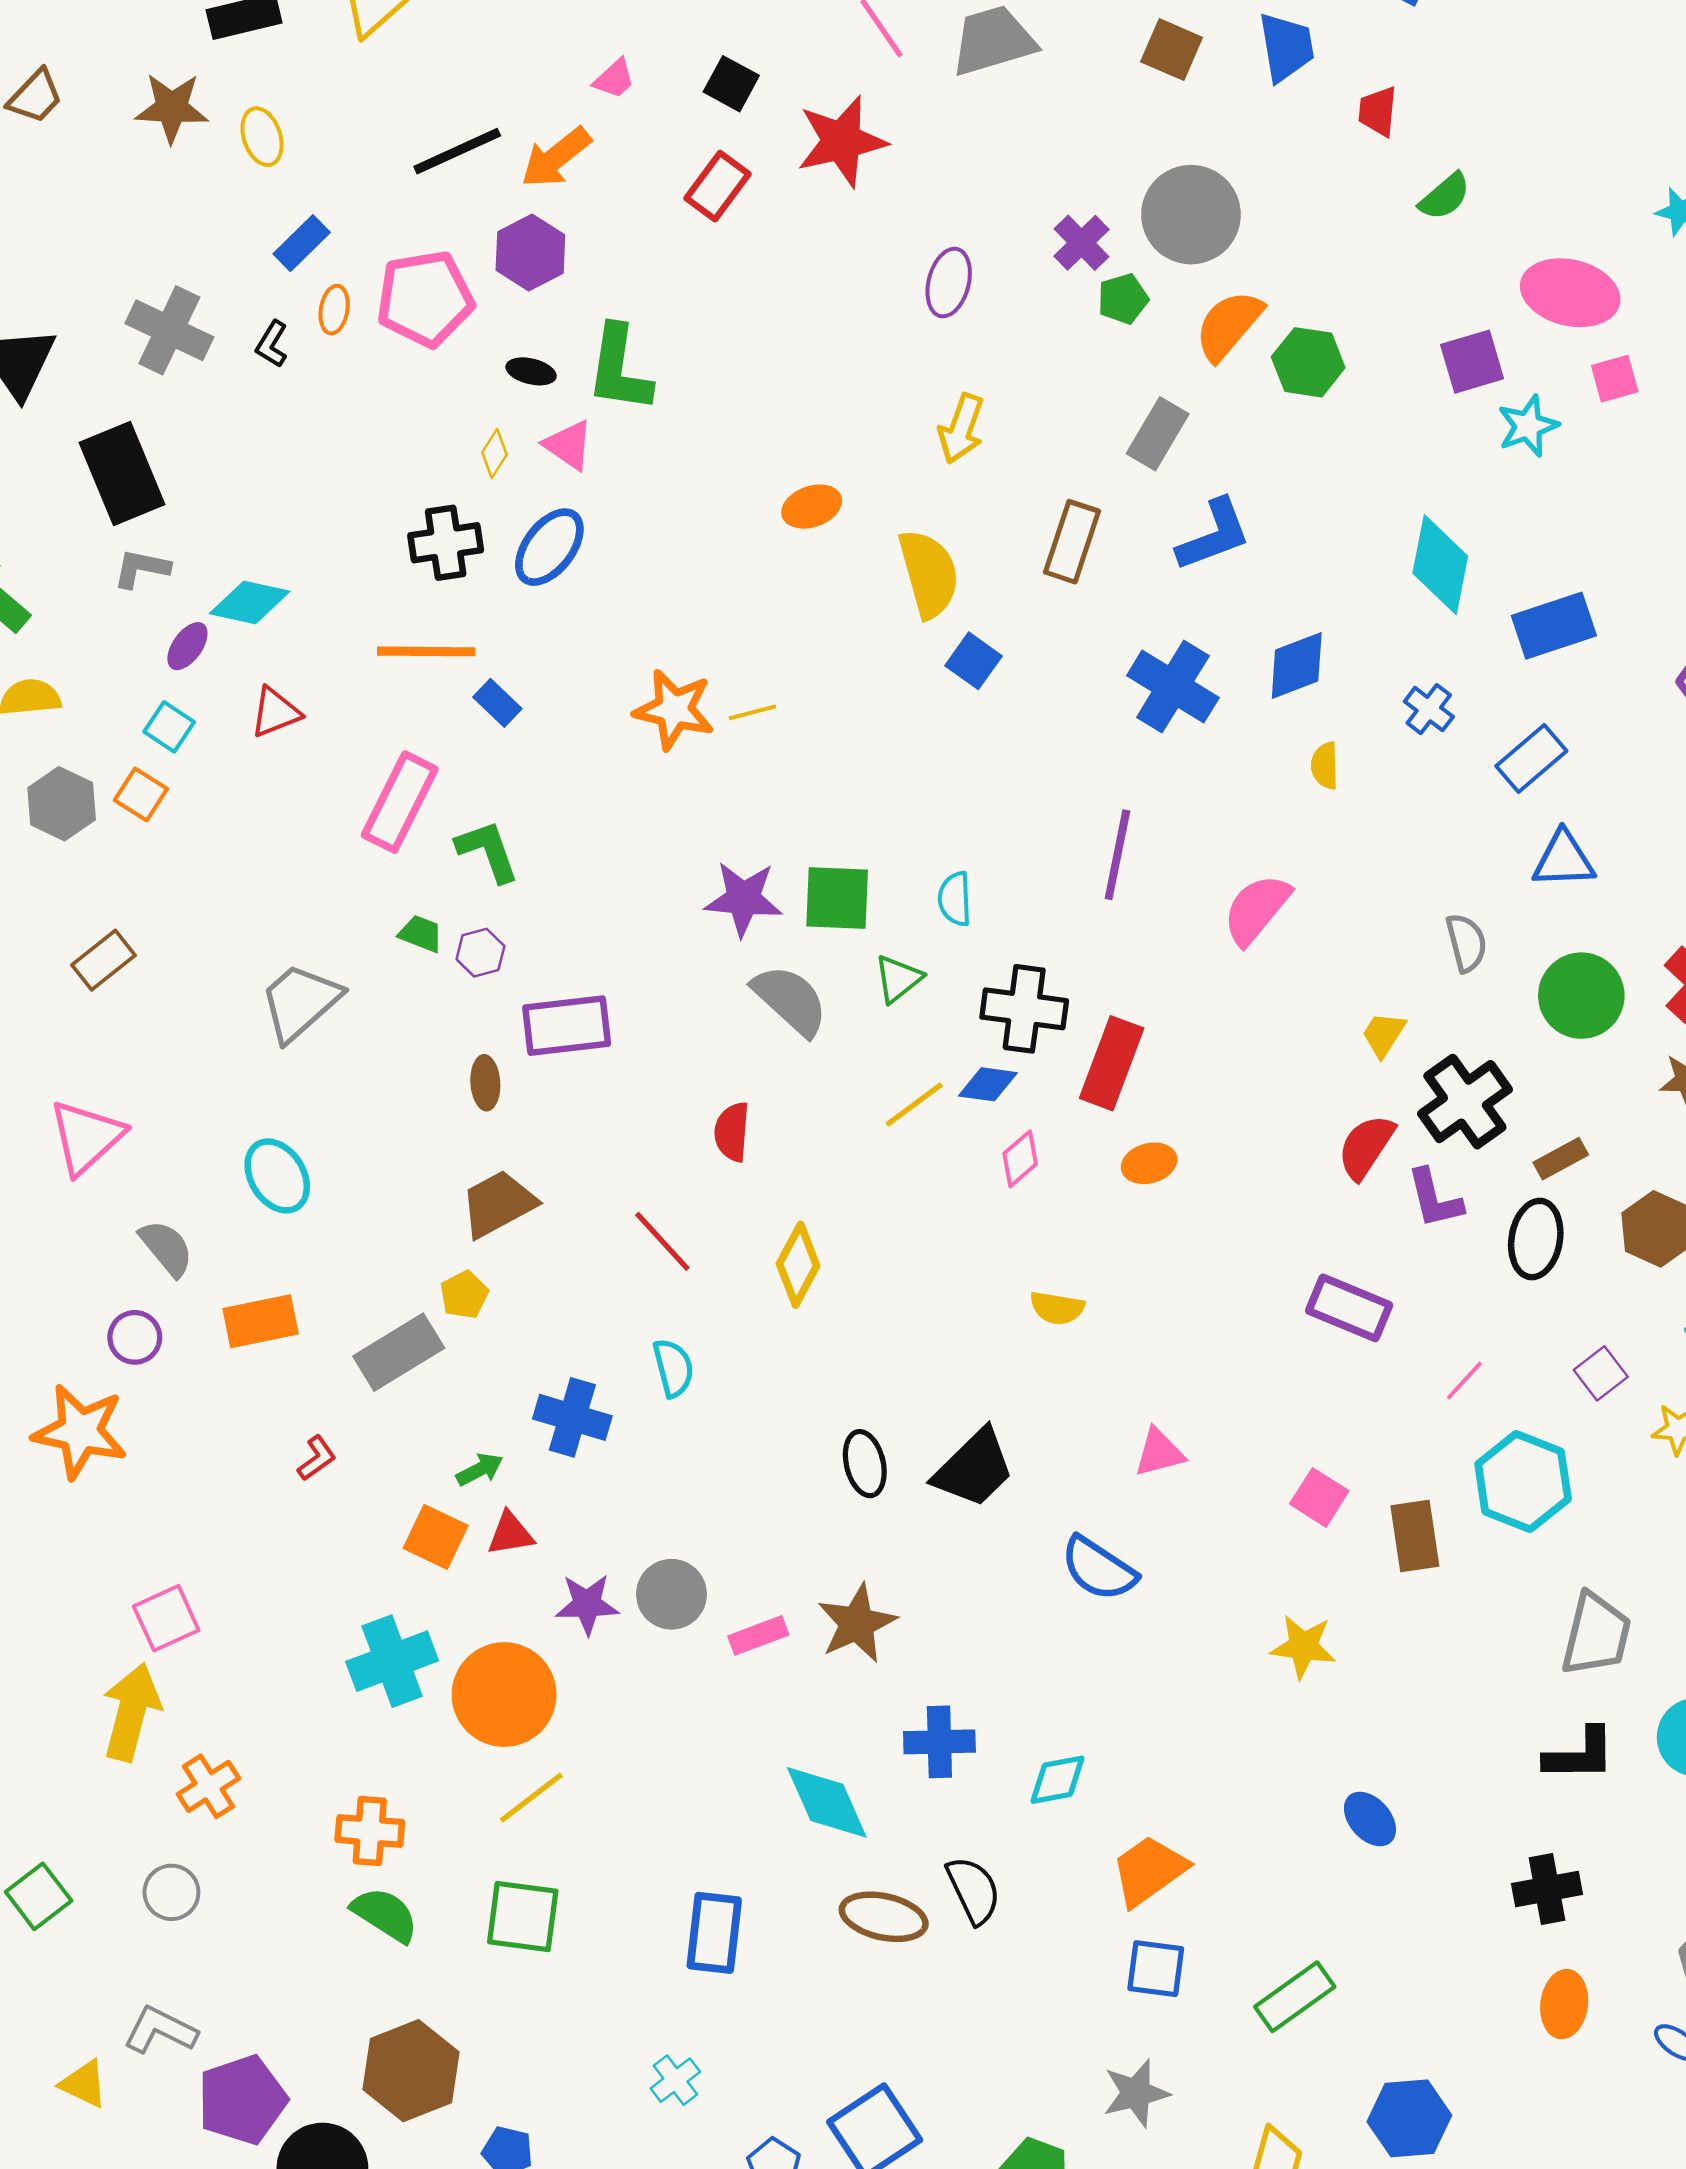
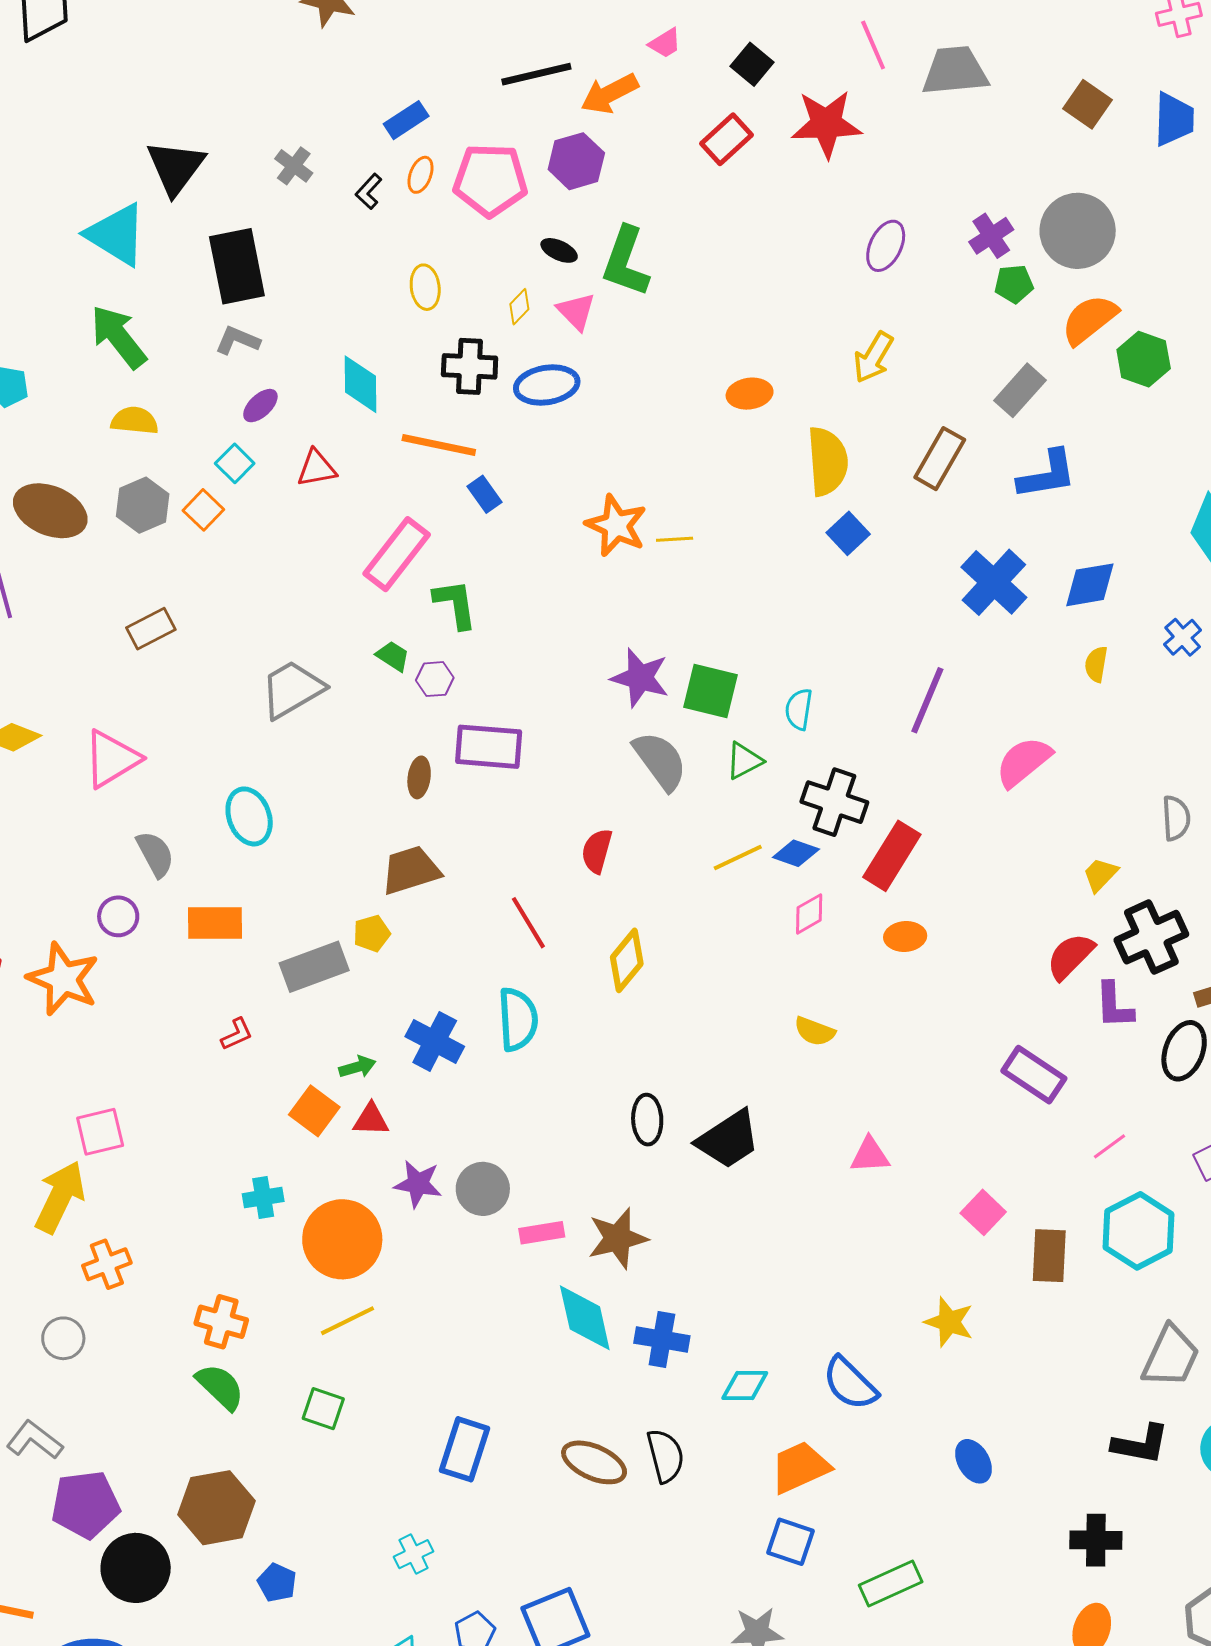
yellow ellipse: (262, 137) -> (425, 287), moved
gray cross: (169, 330) -> (294, 166), size x0.6
blue ellipse: (549, 547) -> (547, 385), turned 32
cyan diamond: (250, 602) -> (361, 384), moved, turned 66
cyan semicircle: (673, 1368) -> (518, 1019), size x1.4
blue semicircle: (1099, 1569) -> (850, 1383), moved
cyan cross: (392, 1661) -> (263, 1198), size x0.6
cyan diamond: (827, 1802) -> (585, 1318), moved
green square: (523, 1917) -> (323, 1409), size x0.7

